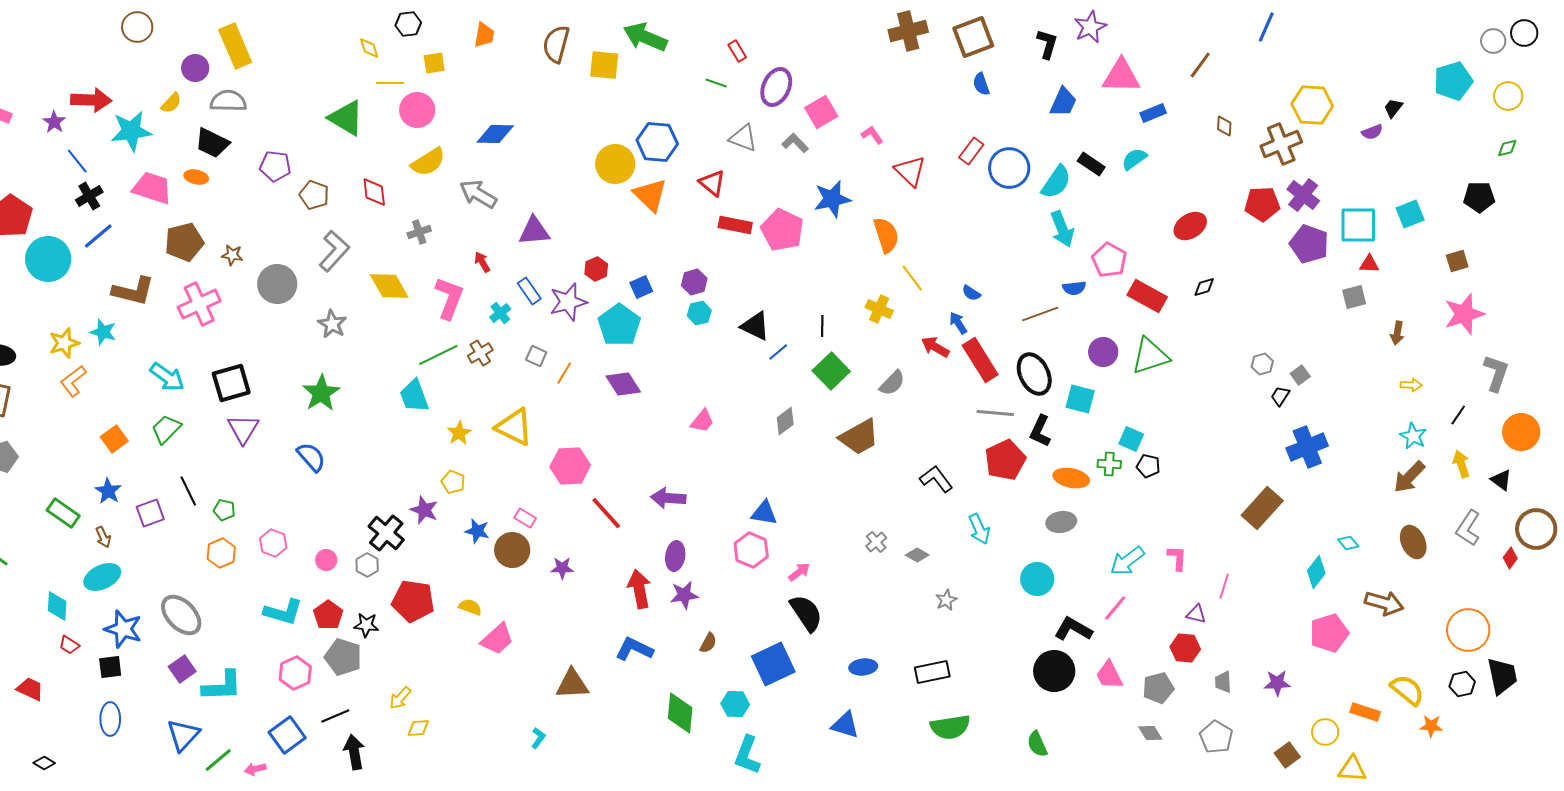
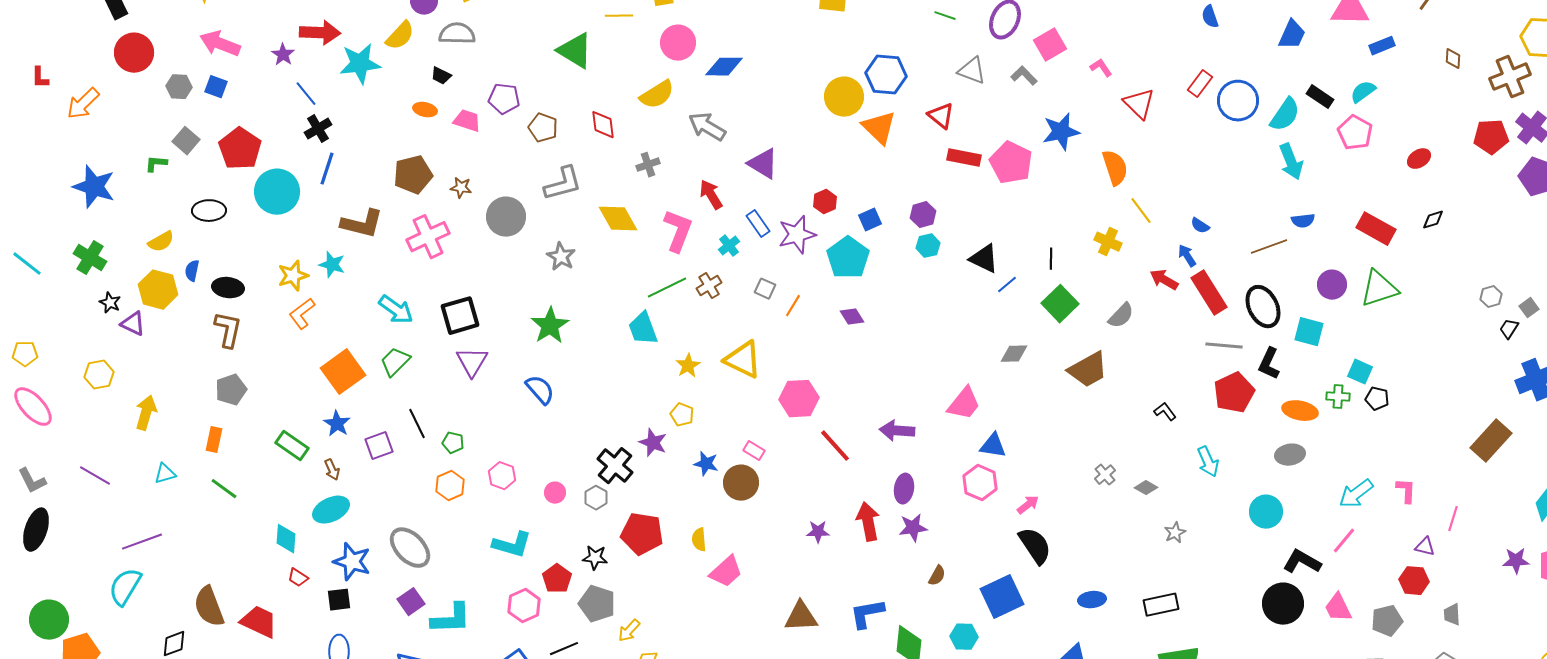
yellow semicircle: (171, 103) -> (400, 36), size x1.4
pink circle: (417, 110) -> (678, 43), moved
black trapezoid: (212, 143) -> (441, 76), size x0.6
pink trapezoid: (152, 188) -> (467, 121), moved, size x0.7
red ellipse: (1190, 226) -> (1419, 159), size x0.7
purple triangle: (534, 231) -> (763, 164), turned 36
blue line: (98, 236) -> (327, 169), turned -32
gray L-shape: (334, 251) -> (563, 184), turned 33
pink pentagon: (1109, 260) -> (1355, 133), moved
red arrow: (482, 262) -> (711, 195), size x1.4
purple diamond: (623, 384) -> (852, 317), size x0.7
pink trapezoid: (702, 421) -> (964, 404), moved, size x1.4
gray diamond: (785, 421) -> (1014, 354), turned 36
orange square: (114, 439) -> (343, 372), size x1.6
black L-shape: (936, 479) -> (1165, 412), size x0.7
purple star: (562, 568) -> (818, 532), moved
yellow semicircle: (470, 607) -> (699, 540), turned -115
red pentagon: (328, 615) -> (557, 579), moved
blue L-shape: (634, 649) -> (867, 614), moved, turned -36
gray pentagon: (343, 657) -> (597, 604), moved
purple star: (1277, 683) -> (1516, 561), moved
red trapezoid: (30, 689) -> (259, 622), size x1.4

